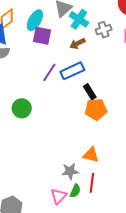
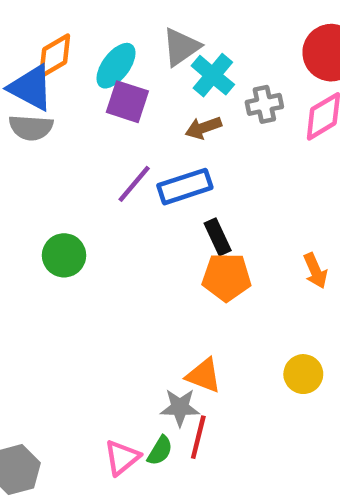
gray star: (70, 171) -> (180, 407), moved

